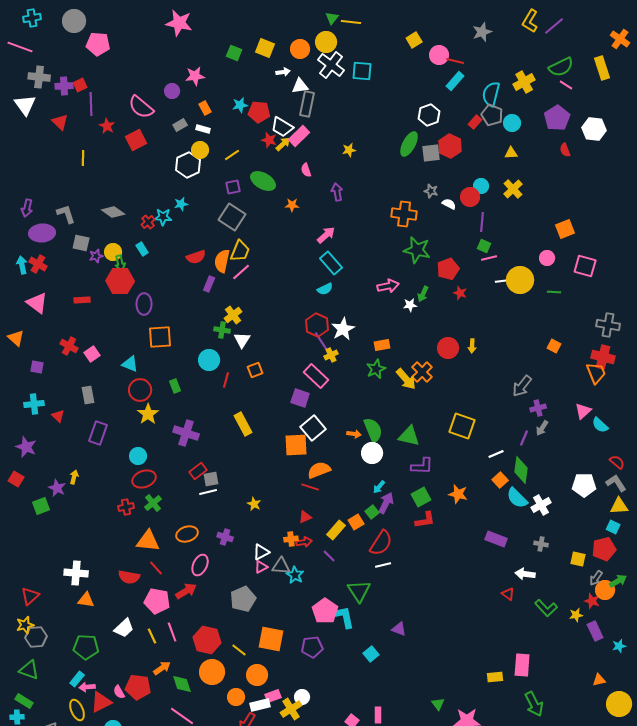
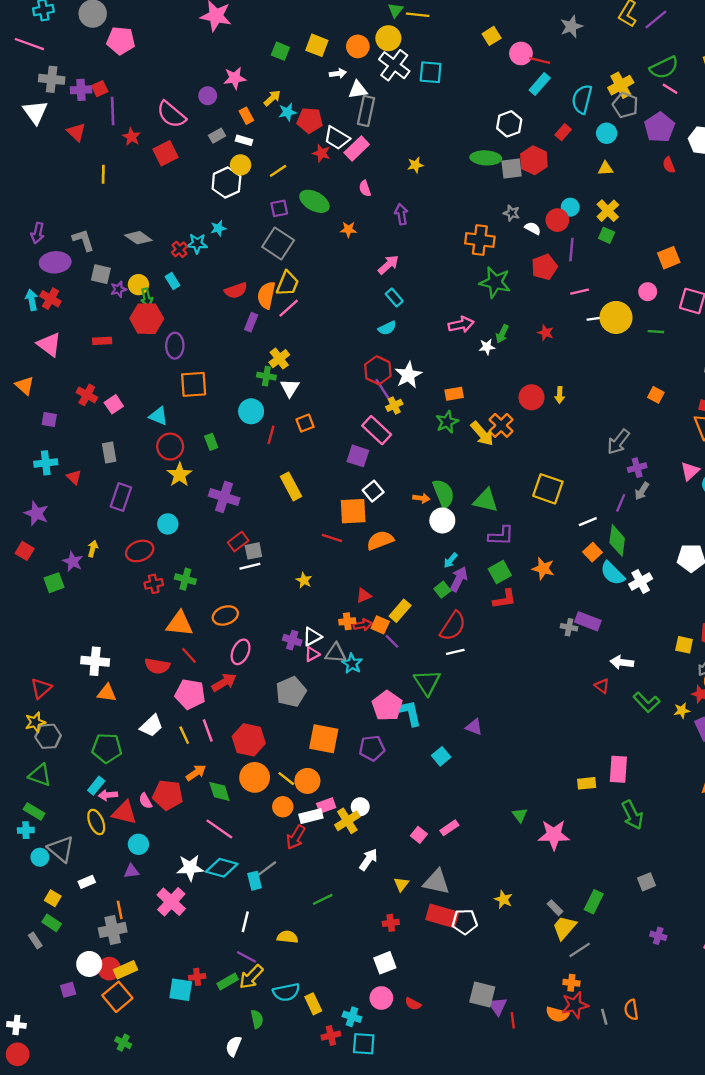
gray pentagon: (492, 115) -> (625, 105), moved
yellow arrow: (283, 144) -> (272, 98), moved
green ellipse: (409, 144) -> (486, 158), turned 65
green square: (484, 246) -> (607, 235), moved
cyan rectangle: (331, 263) -> (394, 298), size x0.7
red pentagon: (448, 269) -> (544, 267), moved
white square: (313, 428) -> (373, 491), size x0.7
red ellipse: (144, 479) -> (140, 551), moved
red line: (310, 487) -> (332, 538), moved
green cross: (153, 503) -> (185, 579), turned -36
orange square: (356, 522) -> (380, 625), moved, turned -35
purple cross: (225, 537) -> (292, 640), moved
gray cross: (541, 544) -> (569, 627), moved
yellow line: (239, 650) -> (286, 779), moved
red triangle: (101, 702) -> (124, 813), turned 40
pink rectangle: (378, 715) -> (449, 828), turned 56

